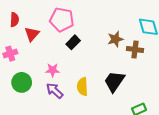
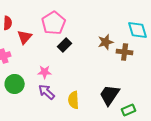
pink pentagon: (62, 20) -> (54, 23), turned 30
black trapezoid: (114, 81) -> (110, 95), moved
yellow semicircle: (82, 87) -> (74, 100), moved

